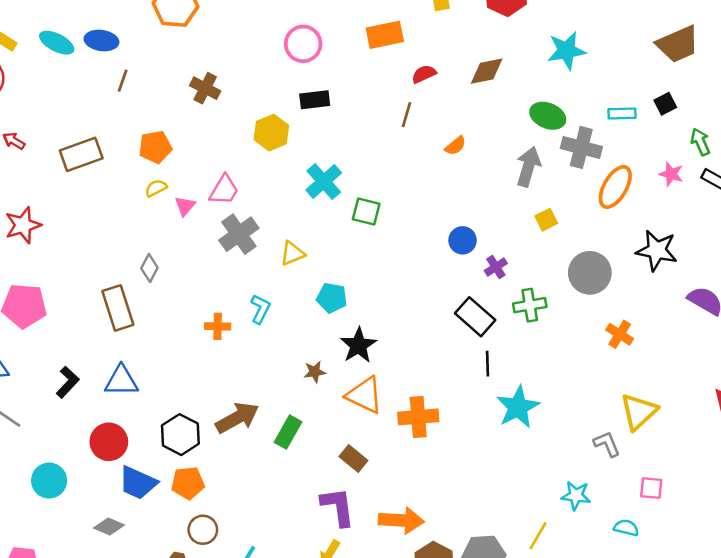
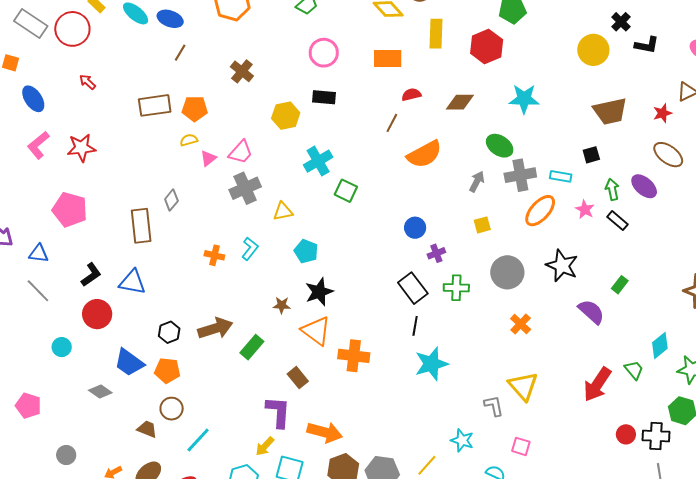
cyan rectangle: (622, 113) -> (561, 176), moved
orange semicircle: (455, 146) -> (424, 154), size x2.0
gray cross: (581, 147) -> (520, 175), turned -36
brown rectangle: (81, 154) -> (155, 105), moved
gray arrow: (528, 167) -> (477, 182), size x0.7
yellow triangle: (639, 412) -> (523, 386), turned -40
black hexagon: (180, 435) -> (169, 332), size x0.7
red circle: (109, 442) -> (97, 314), moved
cyan circle: (49, 481) -> (62, 347), size x0.7

